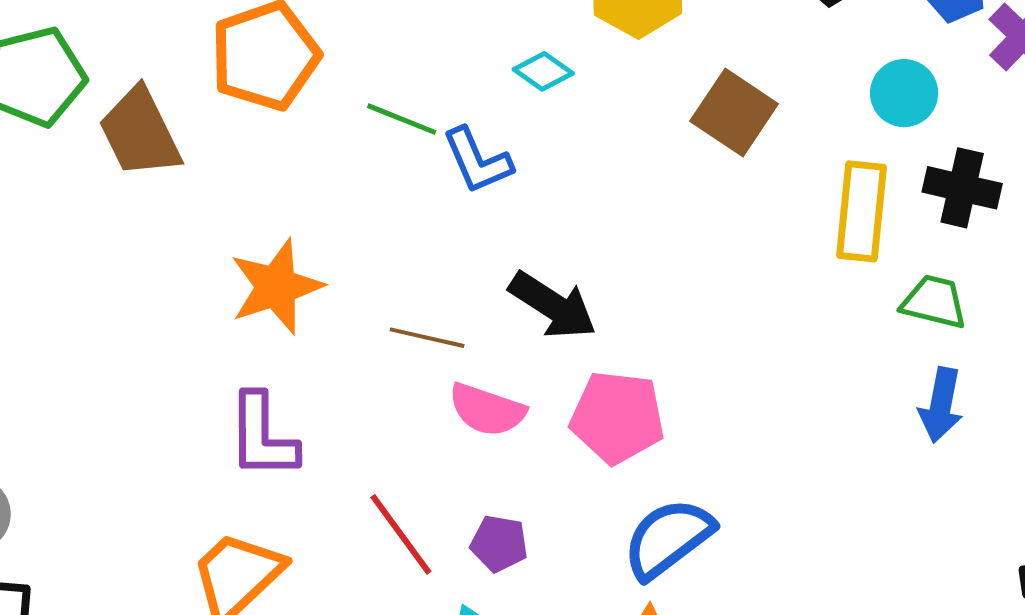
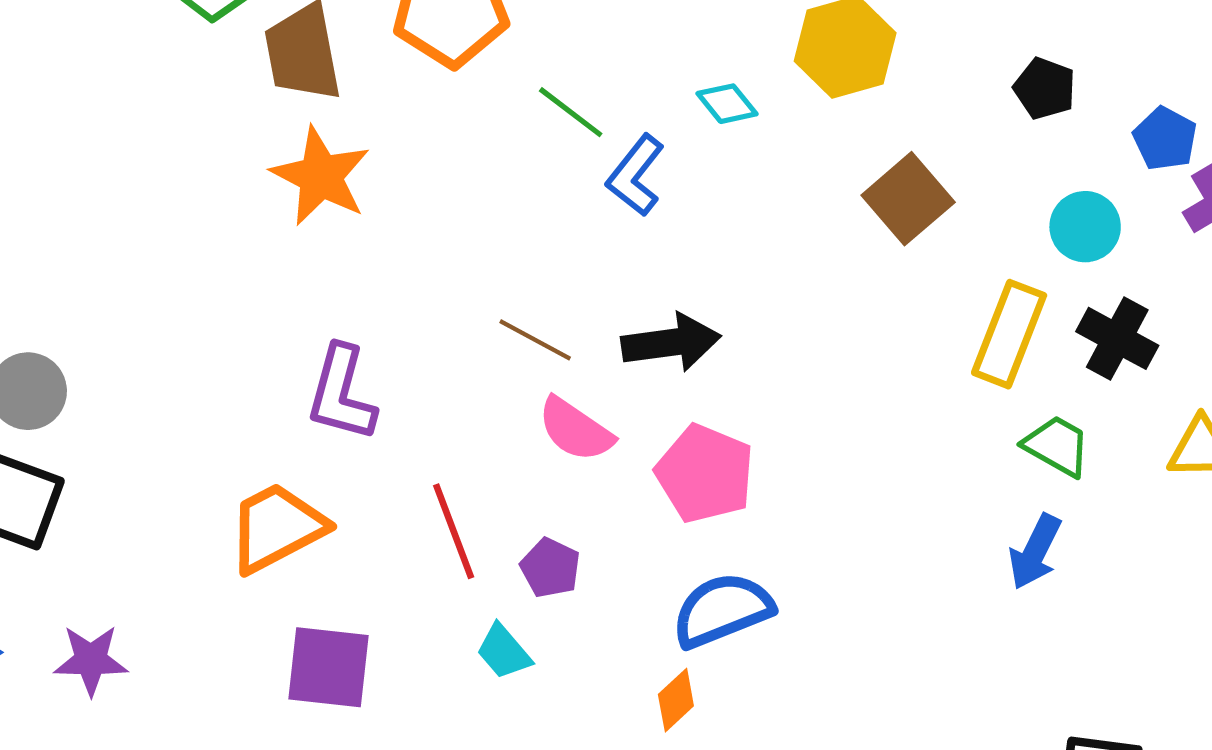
blue L-shape: (477, 161) -> (635, 175), turned 46
orange star: (276, 287) -> (321, 176), moved, turned 30
black arrow: (553, 305) -> (671, 343), turned -56

